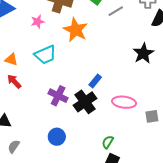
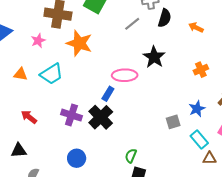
gray line: (116, 11) -> (132, 24), moved
orange triangle: (11, 59) -> (21, 74), moved
red arrow: (14, 81) -> (29, 117), moved
pink ellipse: (124, 102) -> (125, 75), moved

